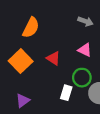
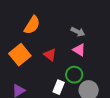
gray arrow: (85, 21) -> (78, 32), moved

